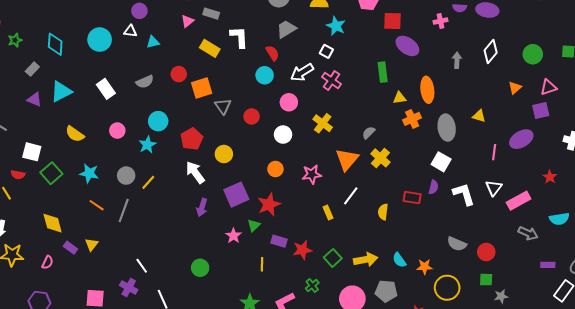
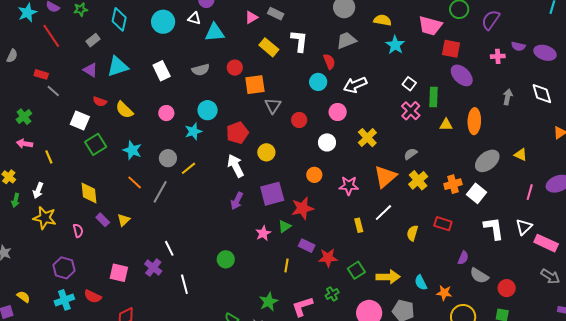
cyan triangle: (153, 42) -> (215, 32), size x1.5
white square: (326, 51) -> (409, 84), moved
white diamond: (491, 51) -> (542, 94), turned -65
pink cross: (331, 80) -> (411, 111), moved
orange cross: (412, 119) -> (453, 184), moved
gray ellipse: (447, 128) -> (487, 161), turned 50
red semicircle: (18, 175) -> (100, 102), moved
purple semicircle: (433, 187) -> (463, 258), moved
pink rectangle: (519, 201) -> (546, 243), turned 45
pink semicircle: (47, 262) -> (78, 231), turned -48

